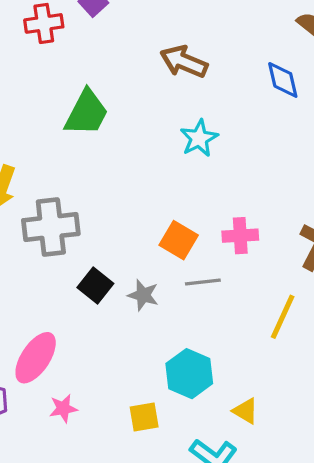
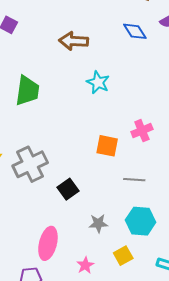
gray line: (203, 282) -> (134, 180), moved, turned 30
black square: (95, 285) -> (68, 189), turned 35
gray star: (143, 295) -> (98, 223), moved
pink star: (63, 408) -> (85, 265), moved

